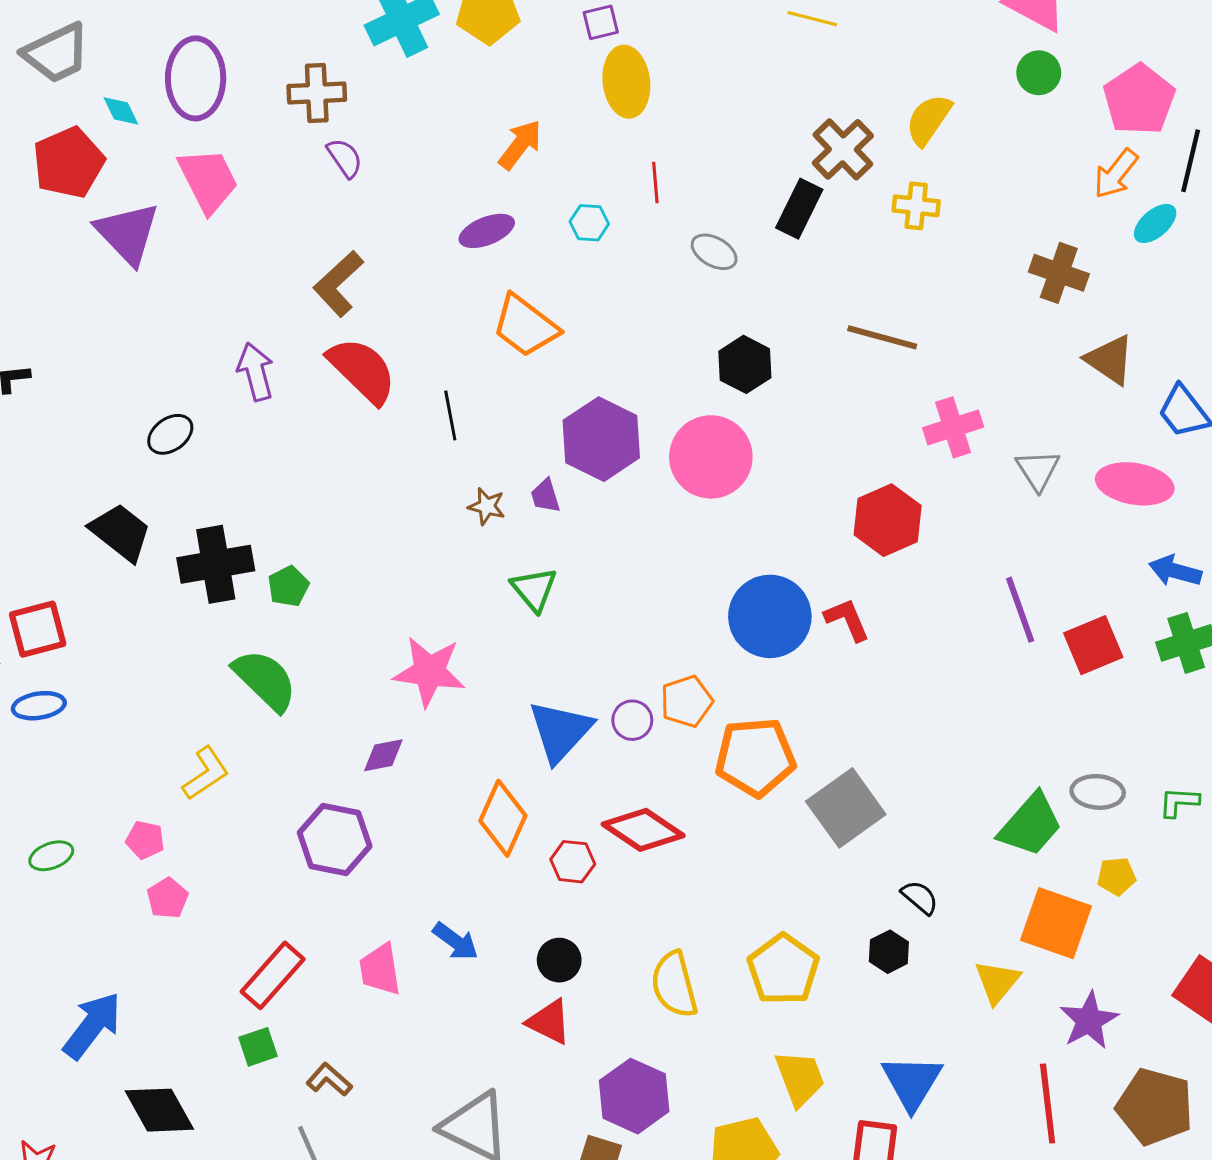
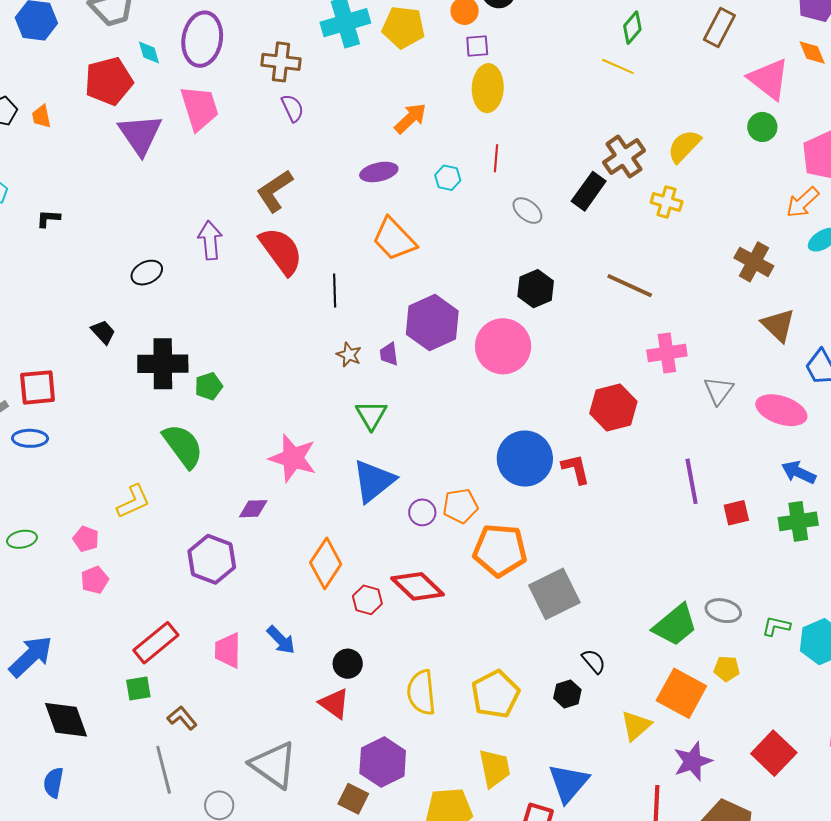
black trapezoid: (121, 532) -> (103, 332), size x0.6
red square: (1093, 645) -> (736, 513), size x0.7
blue triangle: (560, 731) -> (374, 481), moved

